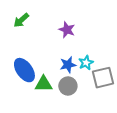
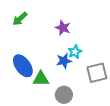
cyan star: (86, 63) -> (75, 52), moved
gray circle: (68, 86) -> (64, 95), moved

